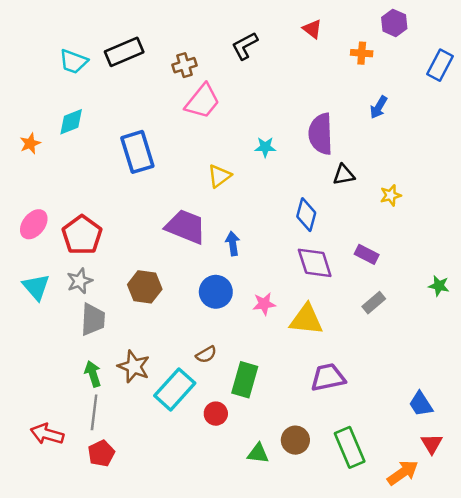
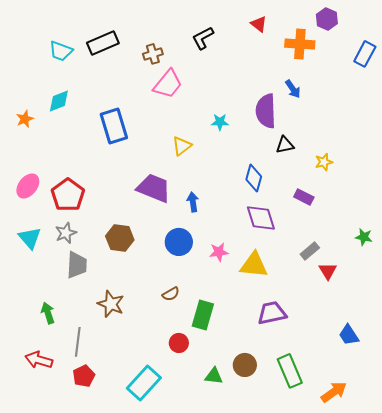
orange cross: (362, 53) -> (300, 44), size x1.6
blue arrow: (379, 107) -> (293, 89), moved, turned -66
purple rectangle: (367, 254) -> (304, 197), moved
green arrow: (93, 374) -> (48, 313), moved
cyan rectangle: (175, 389) -> (144, 383), moved
red triangle: (432, 444) -> (328, 271), moved

